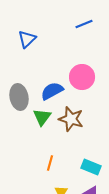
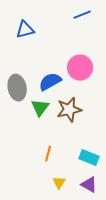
blue triangle: (27, 39) -> (25, 30), turned 30
brown star: (71, 119) -> (69, 110), turned -30

